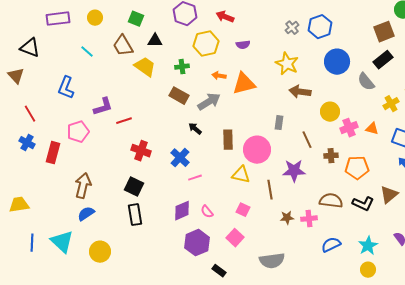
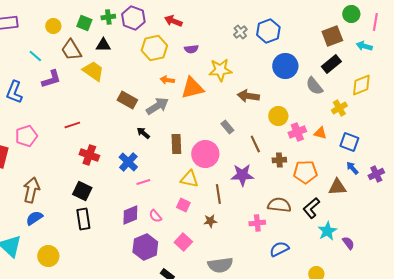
yellow circle: (95, 18) -> (53, 26), moved
yellow star: (287, 64) -> (220, 70), moved, turned -30
green cross: (182, 67) -> (108, 17), moved
purple L-shape: (103, 107) -> (51, 79), moved
gray rectangle: (279, 123) -> (227, 127), turned -48
brown triangle: (389, 195) -> (337, 187), moved, turned 36
black L-shape: (363, 204) -> (311, 208), turned 115
pink square: (243, 210) -> (183, 205), moved
brown star: (287, 218) -> (210, 221), moved
cyan star: (368, 246) -> (327, 231), moved

